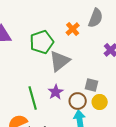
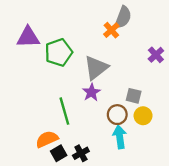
gray semicircle: (96, 18) -> (123, 17), moved
green pentagon: (42, 42) -> (59, 52), moved
purple star: (56, 92) -> (91, 92), moved

